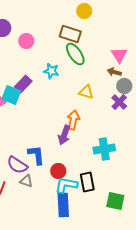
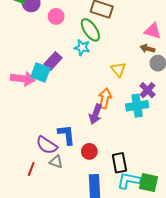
green ellipse: (75, 54) -> (90, 30), moved
pink triangle: (119, 55) -> (153, 31), turned -42
yellow triangle: (86, 92) -> (118, 69), turned 35
purple cross: (119, 102) -> (147, 90), moved
cyan cross: (104, 149) -> (137, 106), moved
cyan L-shape: (66, 185) -> (129, 180), moved

